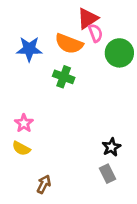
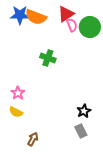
orange semicircle: (69, 44) -> (36, 17), moved
blue star: (29, 49) -> (20, 15), moved
green circle: (119, 53) -> (90, 27), moved

